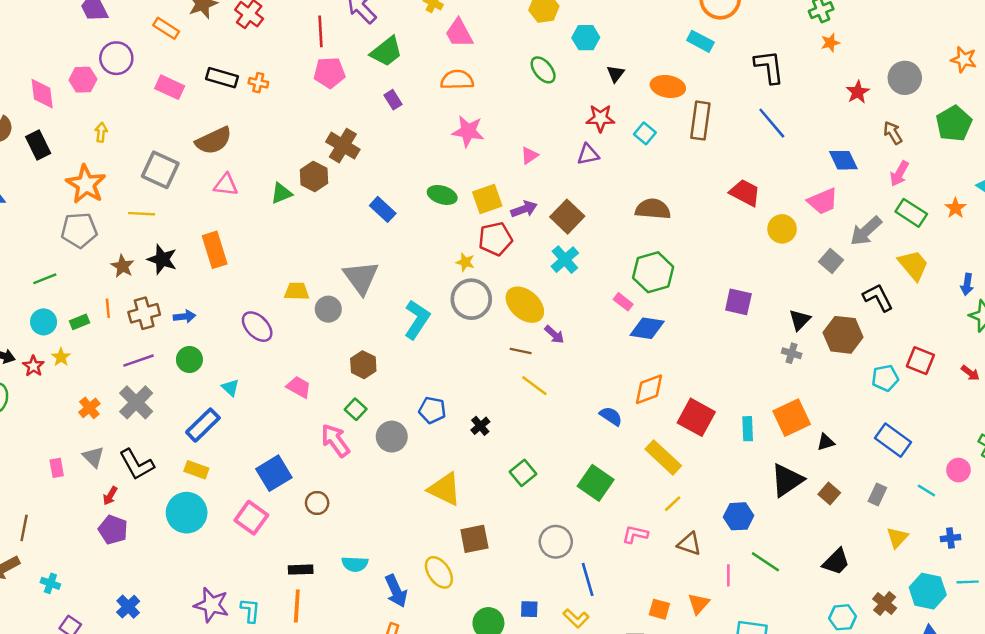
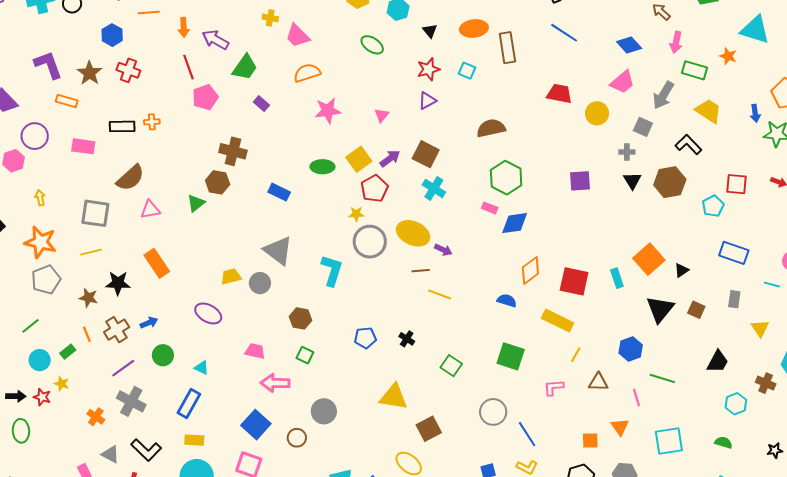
gray cross: (792, 353) -> (627, 152), moved
gray circle: (392, 437) -> (324, 411), moved
pink arrow: (335, 440) -> (275, 383), moved, turned -36

